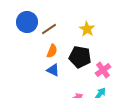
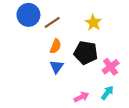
blue triangle: (53, 70) -> (57, 67), turned 40

